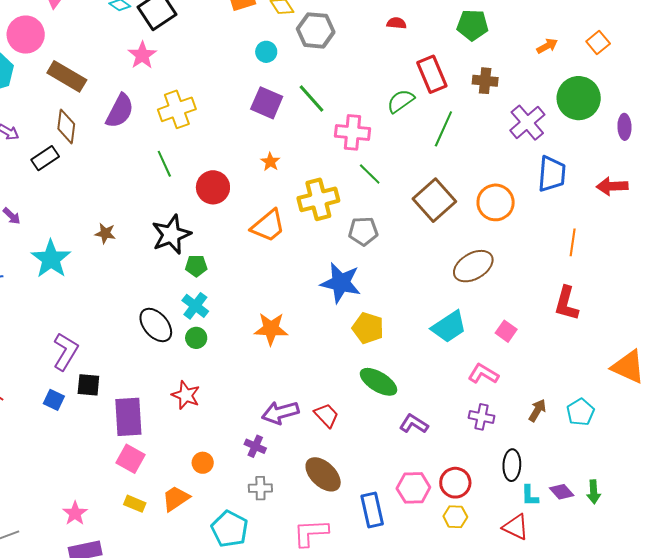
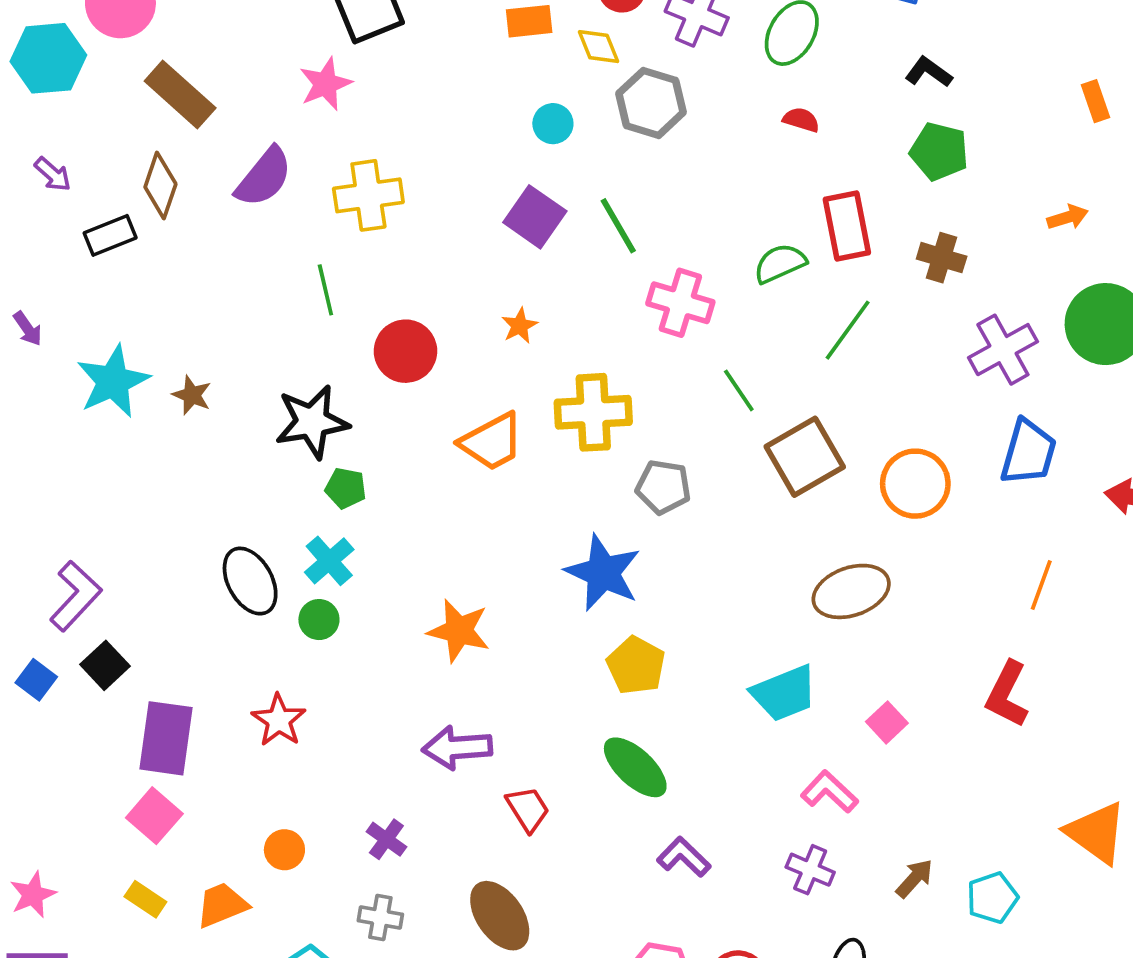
green line: (370, 174) -> (739, 390), moved
cyan star: (51, 259) -> (113, 381), moved
black square: (88, 385) -> (105, 665), turned 30
purple arrow: (280, 413) -> (457, 748), moved

